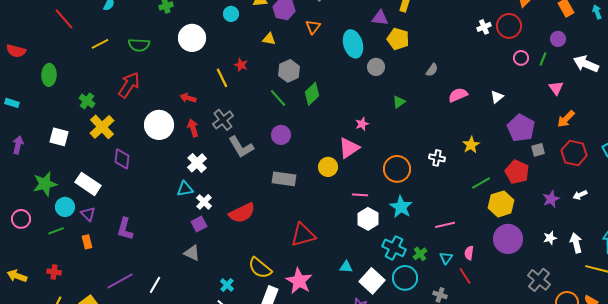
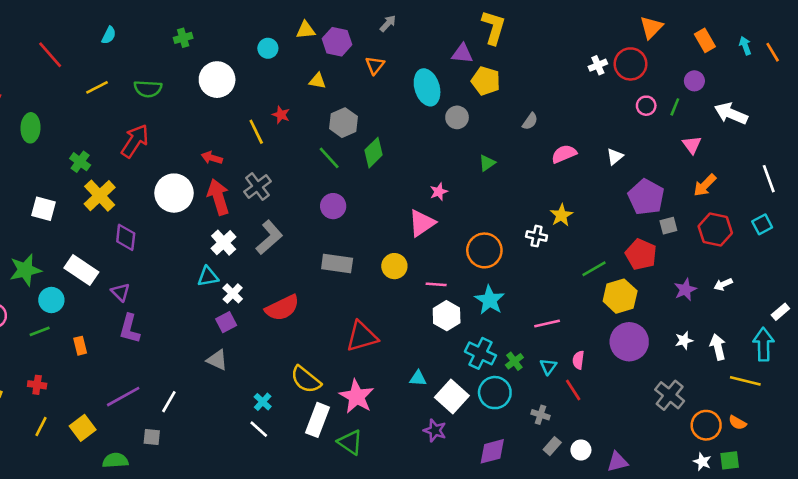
red arrow: (193, 128) -> (218, 197), size x1.5
yellow star: (471, 145) -> (561, 215), moved
gray L-shape: (241, 147) -> (269, 237), moved, turned -100
yellow circle: (328, 167) -> (394, 266), moved
purple triangle: (88, 214) -> (121, 292), moved

